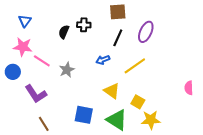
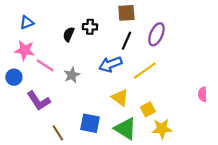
blue triangle: (25, 21) -> (27, 23), turned 32
blue arrow: (103, 60) -> (110, 64), size x1.5
yellow square: (138, 102) -> (148, 109), turned 32
brown line: (44, 124) -> (58, 133), moved

